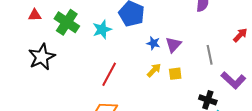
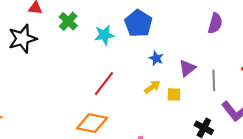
green cross: (67, 22) -> (68, 21), size x0.7
purple triangle: (173, 45) -> (187, 68), moved
black star: (42, 57) -> (22, 39), moved

